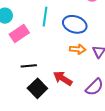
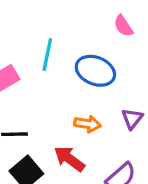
orange arrow: (78, 49) -> (87, 124), moved

